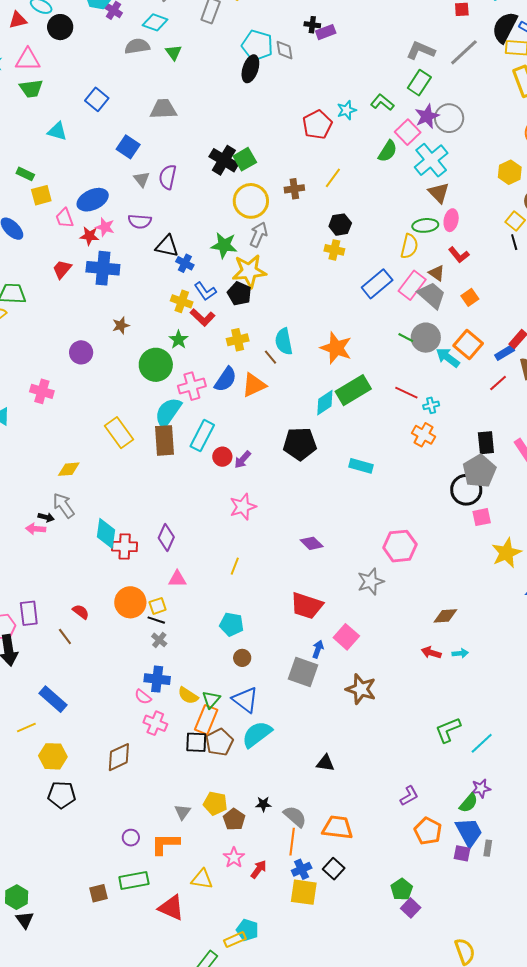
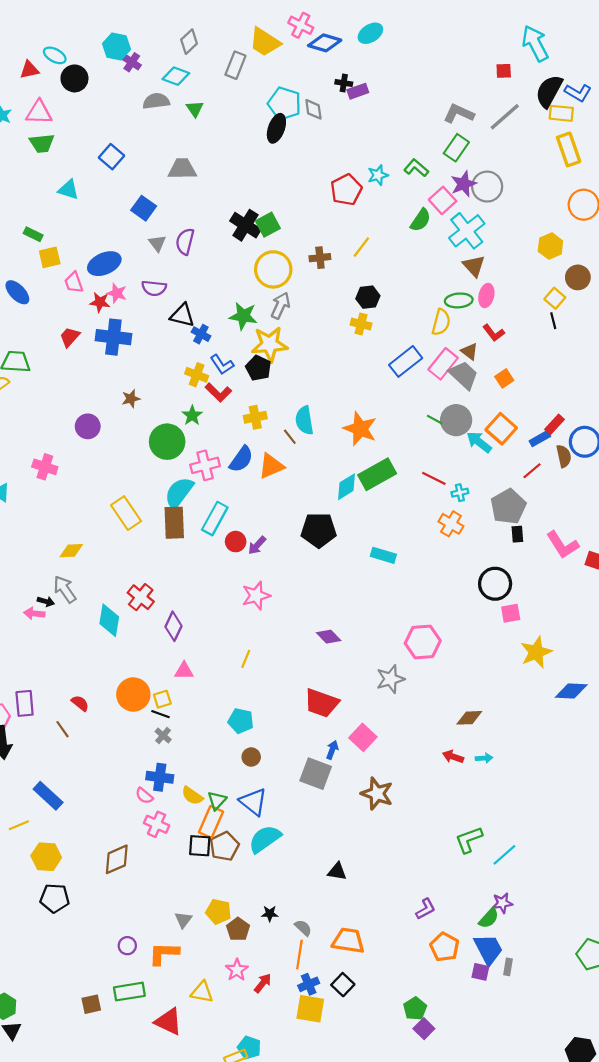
black rectangle: (486, 443) -> (517, 534), size x0.7
gray pentagon: (479, 471) -> (508, 507), moved
red cross: (125, 547) -> (141, 597), moved, turned 35
gray semicircle: (295, 817) -> (303, 928), size x0.7

